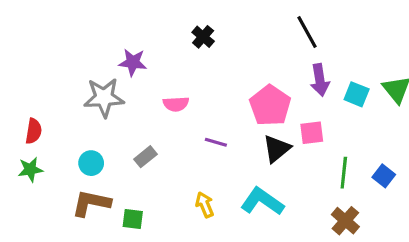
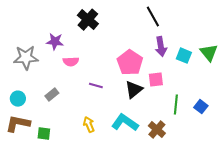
black cross: (203, 37) -> (88, 20), size x1.5
purple star: (133, 62) -> (55, 42), moved
brown cross: (345, 221) -> (157, 130), moved

